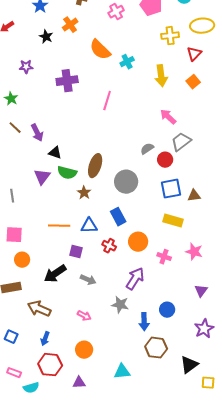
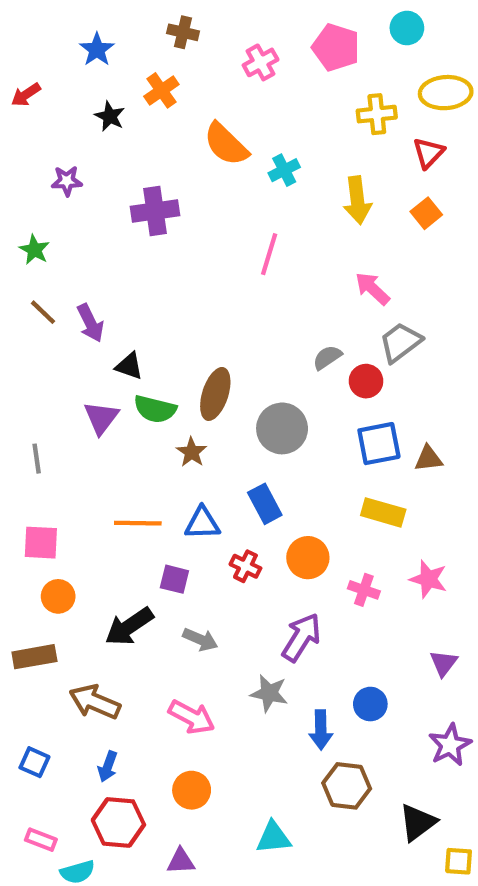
pink line: (107, 101) -> (269, 254), moved
pink arrow: (84, 316) -> (192, 717), size x1.5

